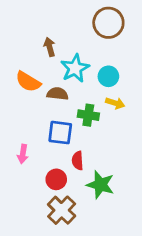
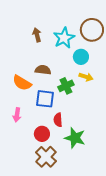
brown circle: (108, 23) -> (92, 30), moved
cyan star: (75, 68) -> (64, 38), moved
orange semicircle: (28, 82) -> (22, 83), moved
green cross: (88, 115) -> (66, 86), turned -35

